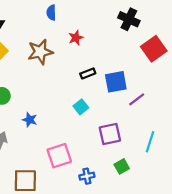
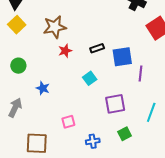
red star: (76, 38) -> (65, 51), moved
purple line: (137, 99) -> (141, 73), turned -49
pink square: (59, 156) -> (68, 122), size x0.6

